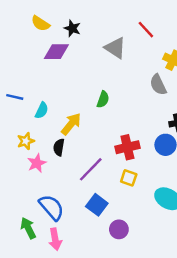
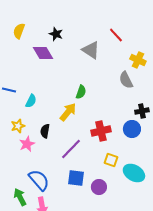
yellow semicircle: (40, 23) -> (19, 31), moved, turned 77
purple diamond: (56, 52) -> (43, 53), turned 60
yellow arrow: (71, 124) -> (68, 112), moved
yellow square: (129, 178) -> (111, 160), moved
blue square: (97, 205) -> (76, 178), turned -30
purple circle: (119, 229) -> (99, 187), moved

